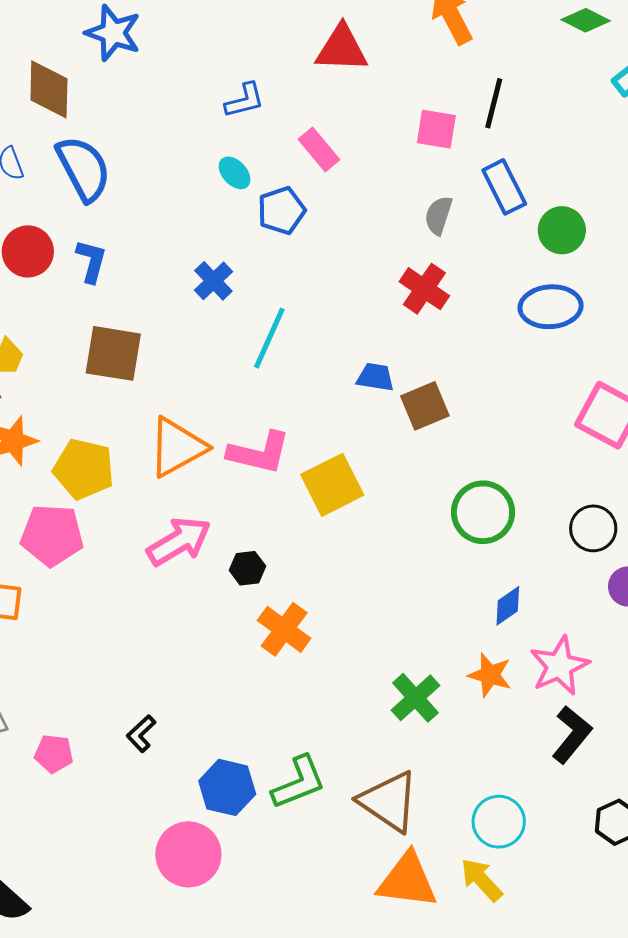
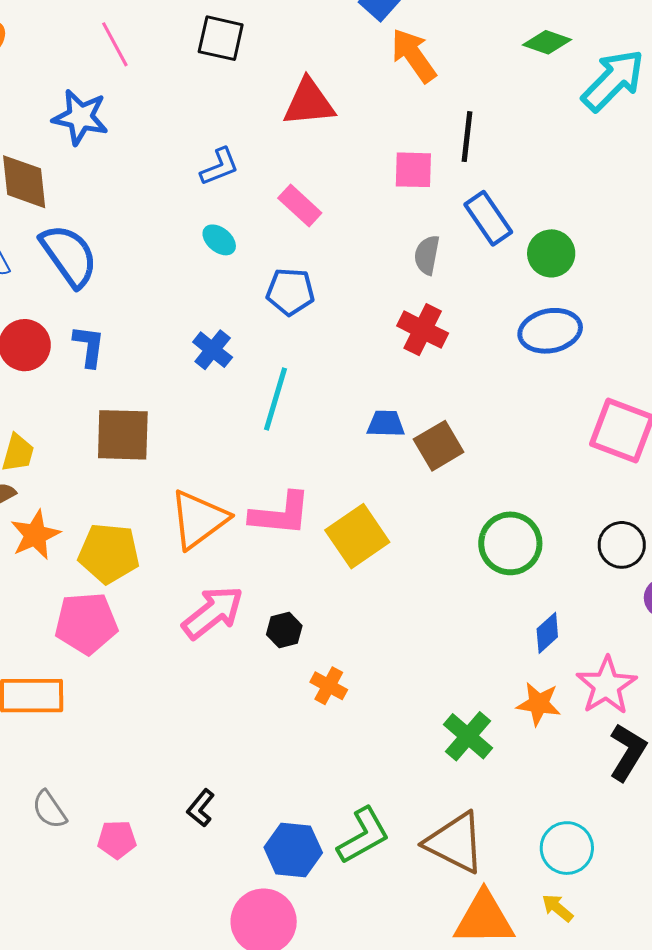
blue pentagon: (281, 211) -> (290, 292), moved, turned 30
orange cross: (284, 629) -> (329, 686), size x0.7
yellow arrow: (481, 880) -> (557, 908), size x0.7

